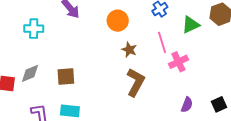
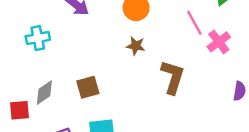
brown star: (129, 50) -> (136, 46), moved

